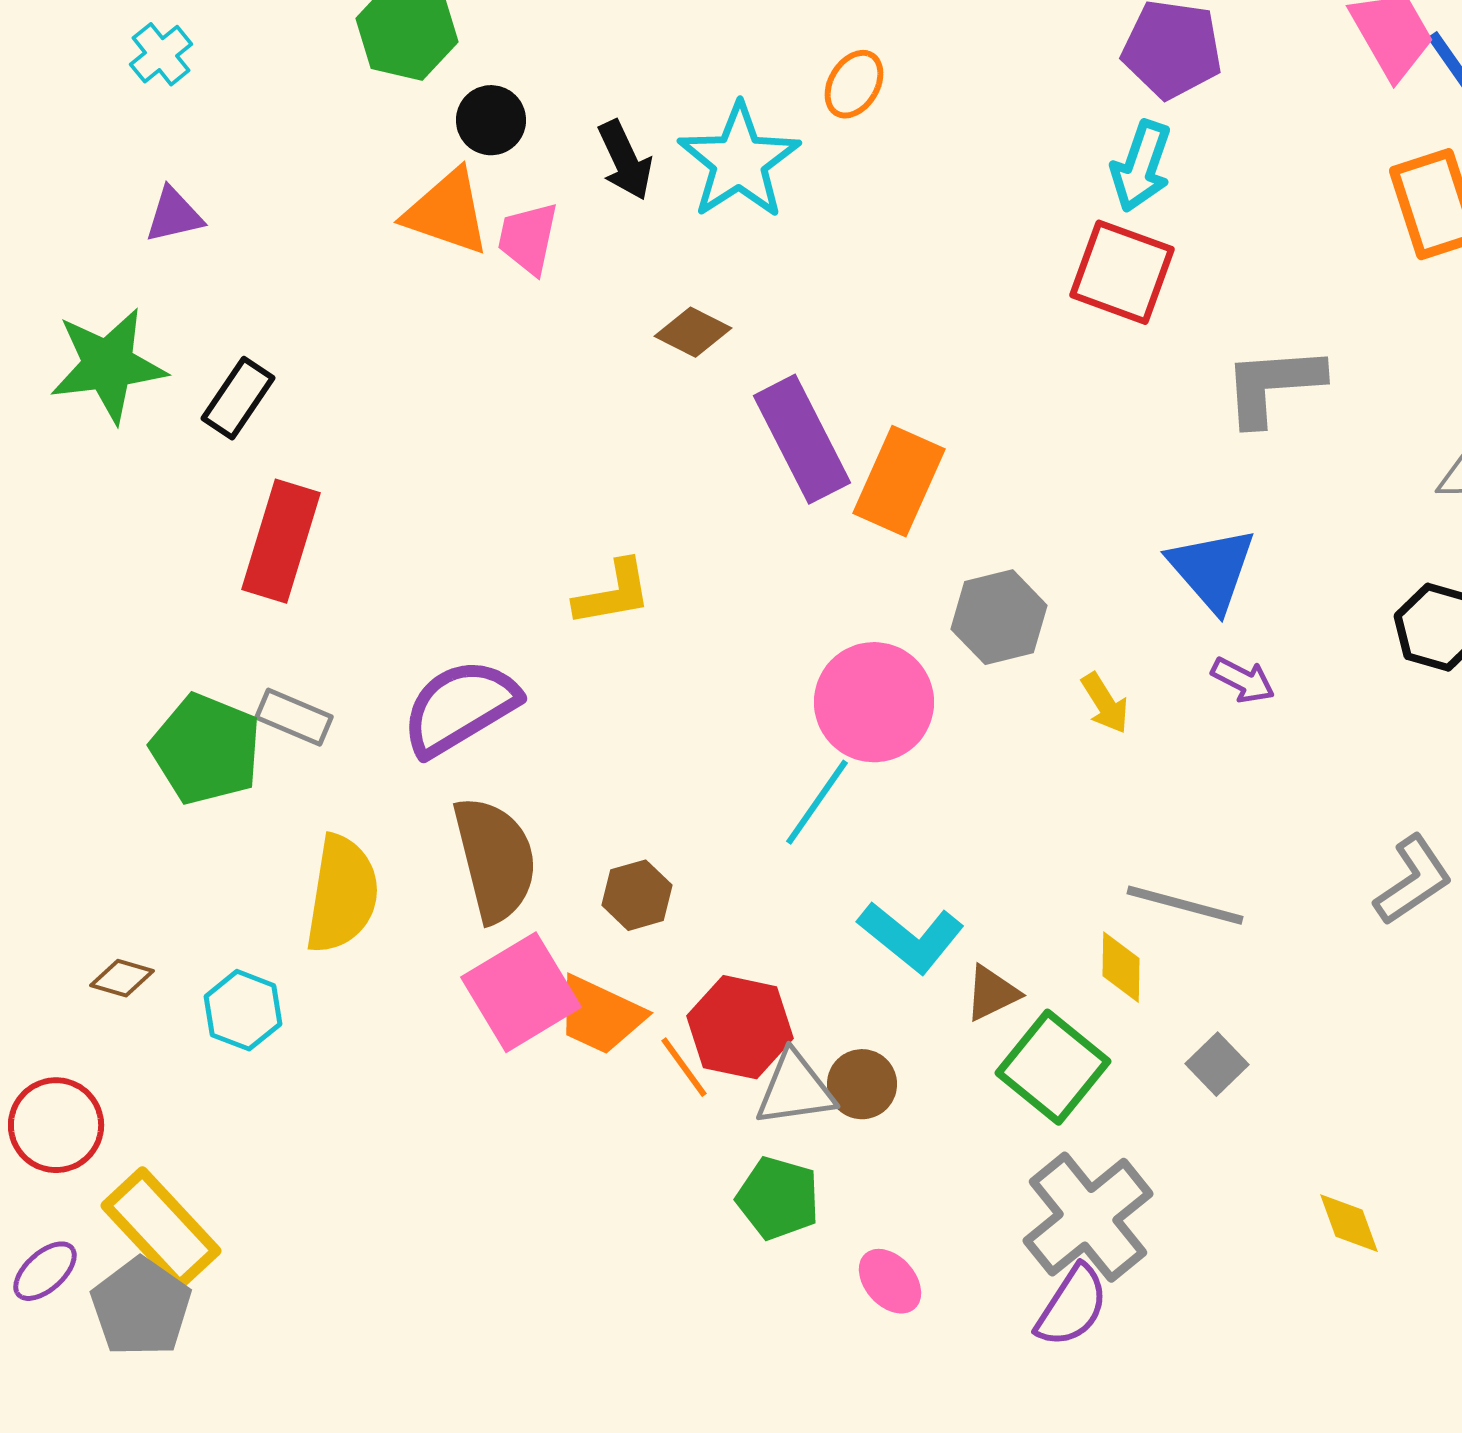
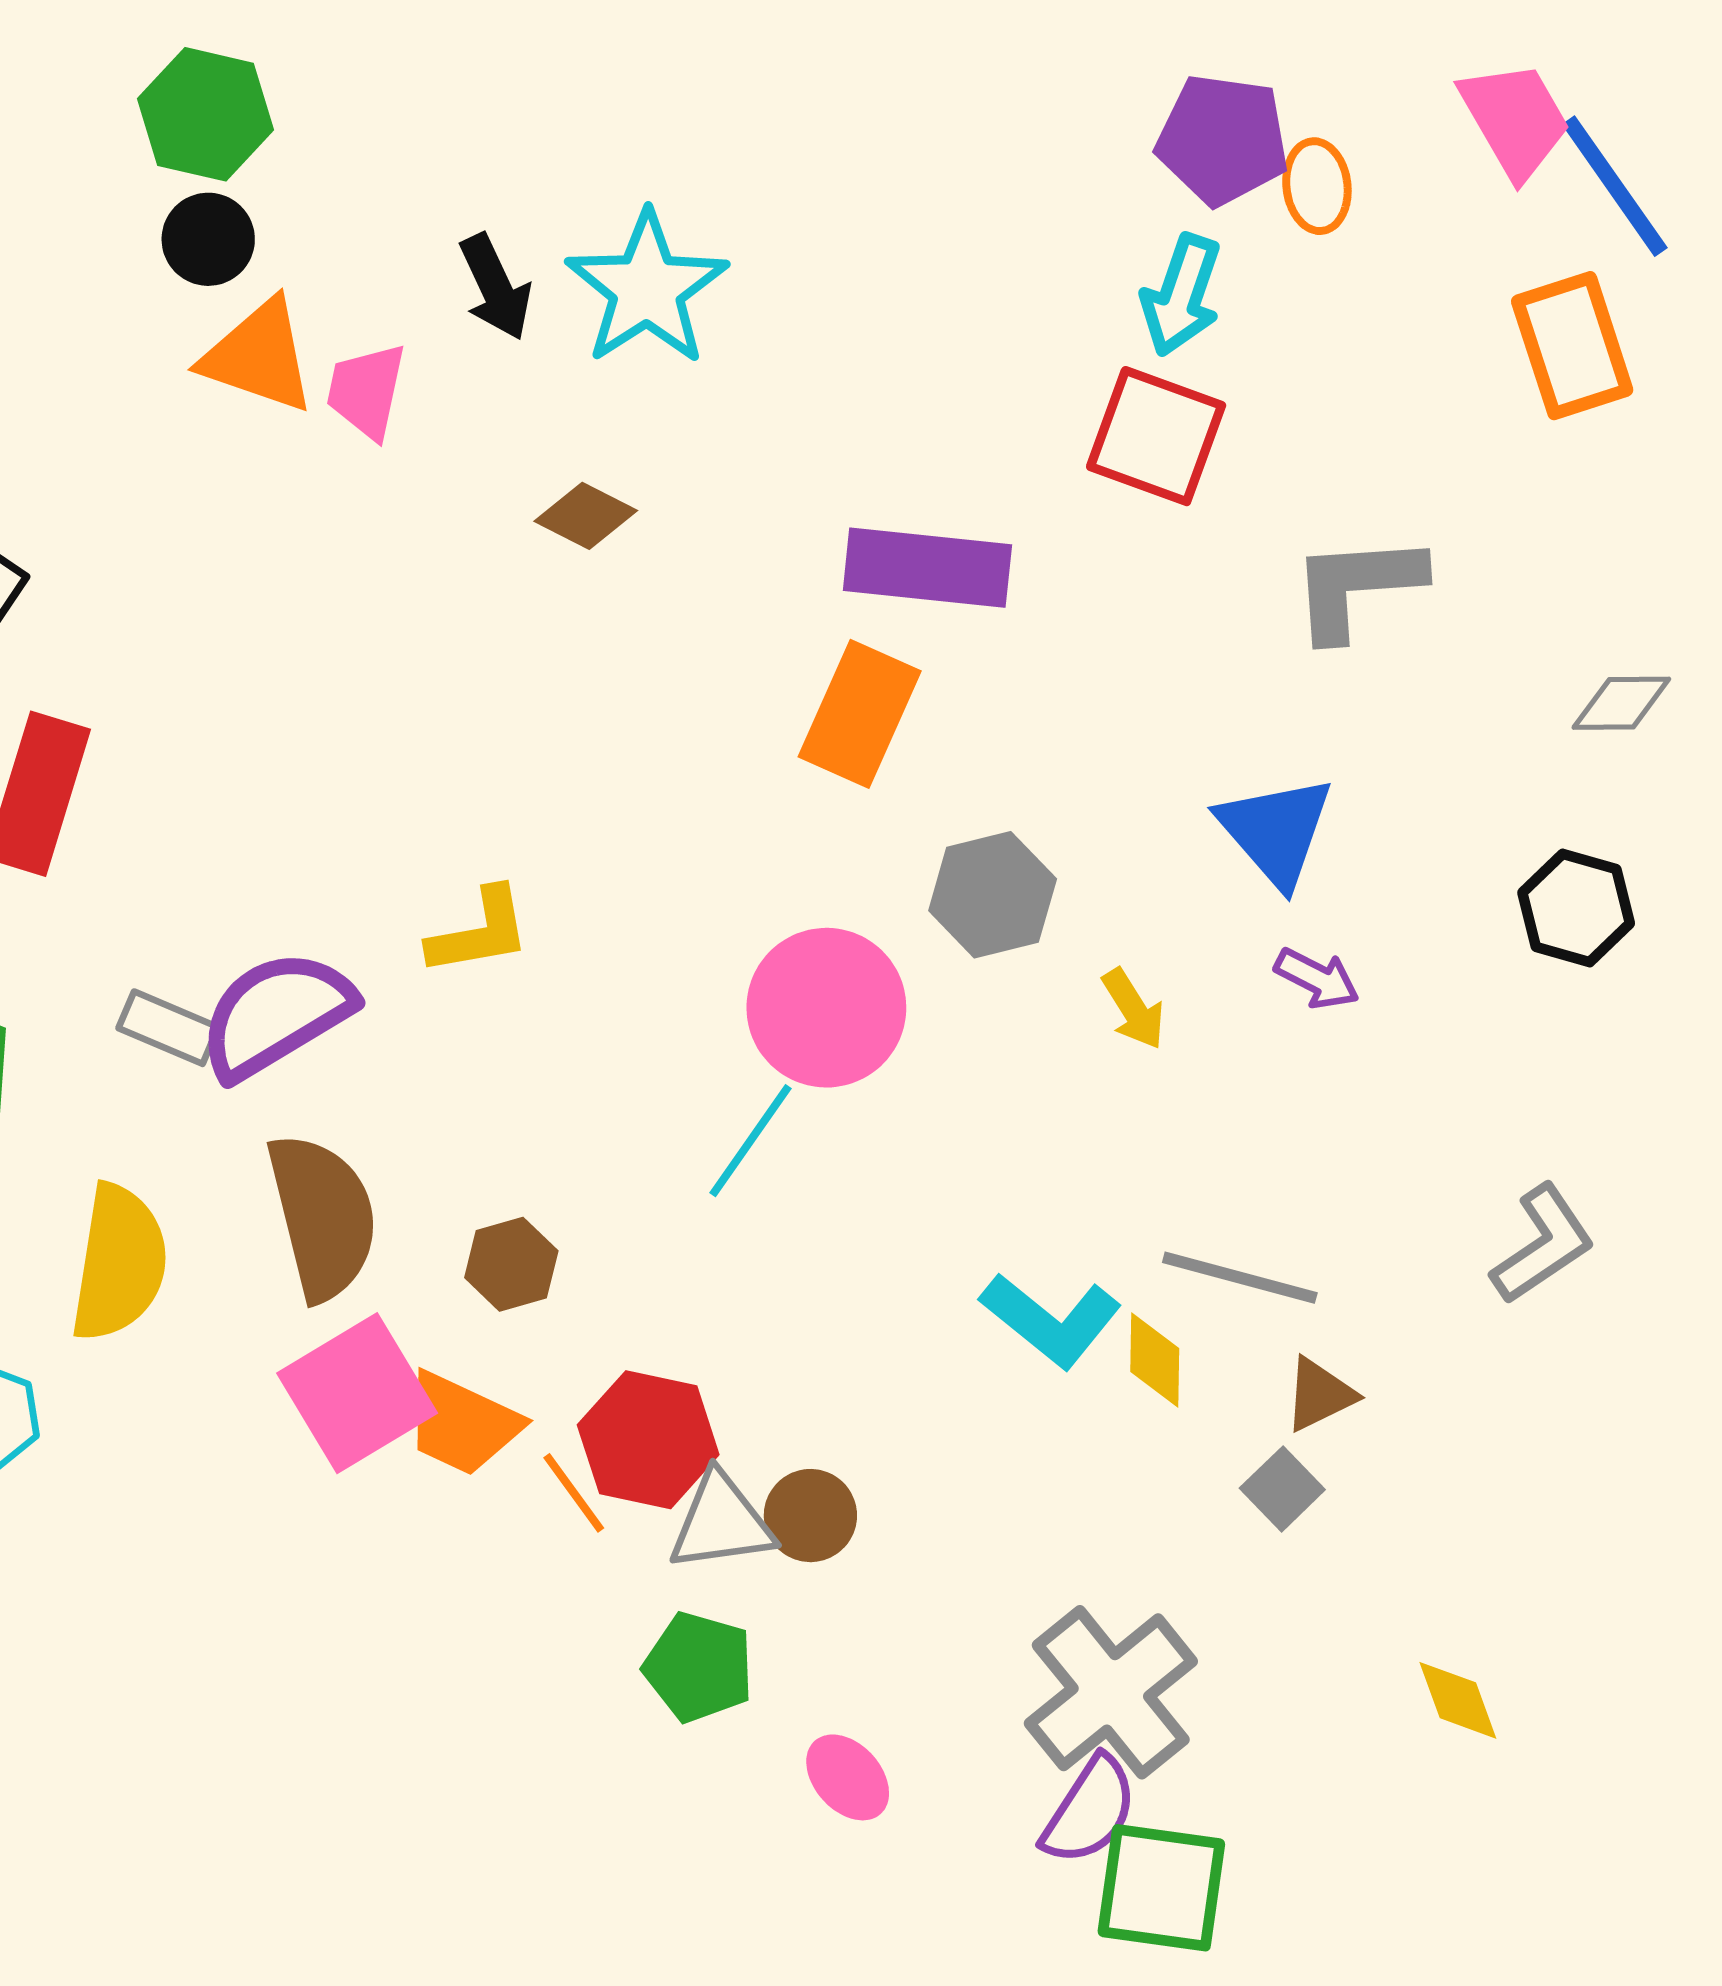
orange ellipse: (854, 84) -> (1317, 186), moved, turned -38
black circle: (491, 120) -> (208, 239), moved
purple rectangle: (802, 439) -> (927, 568), moved, turned -57
yellow L-shape: (613, 593) -> (479, 932), moved
gray rectangle: (294, 717) -> (168, 1028), moved
cyan L-shape: (911, 937) -> (1051, 1320), moved
brown triangle: (992, 993) -> (1320, 1395), moved
green square: (1053, 1067) -> (1161, 1888), moved, turned -31

